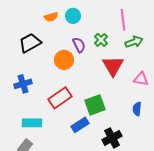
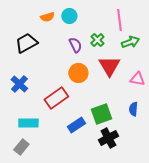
orange circle: (64, 60) -> (78, 73), moved
blue cross: (23, 84) -> (19, 84), turned -30
green square: (95, 105) -> (101, 114), moved

